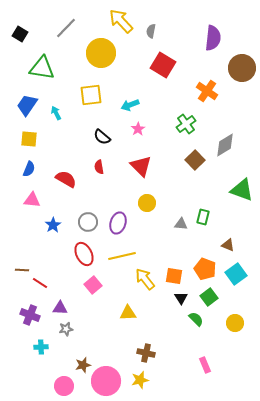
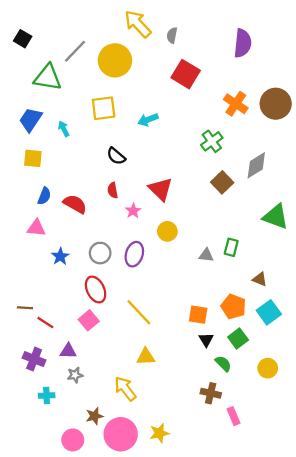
gray line: (66, 28) -> (75, 51), moved
brown circle: (242, 68) -> (276, 104), moved
pink star: (138, 129) -> (133, 211), moved
blue semicircle: (29, 169) -> (44, 196), moved
yellow line: (122, 256) -> (139, 312), moved, turned 60
yellow arrow: (145, 279) -> (125, 389), moved
pink square: (93, 285) -> (89, 320), moved
brown cross: (146, 353) -> (211, 393), moved

